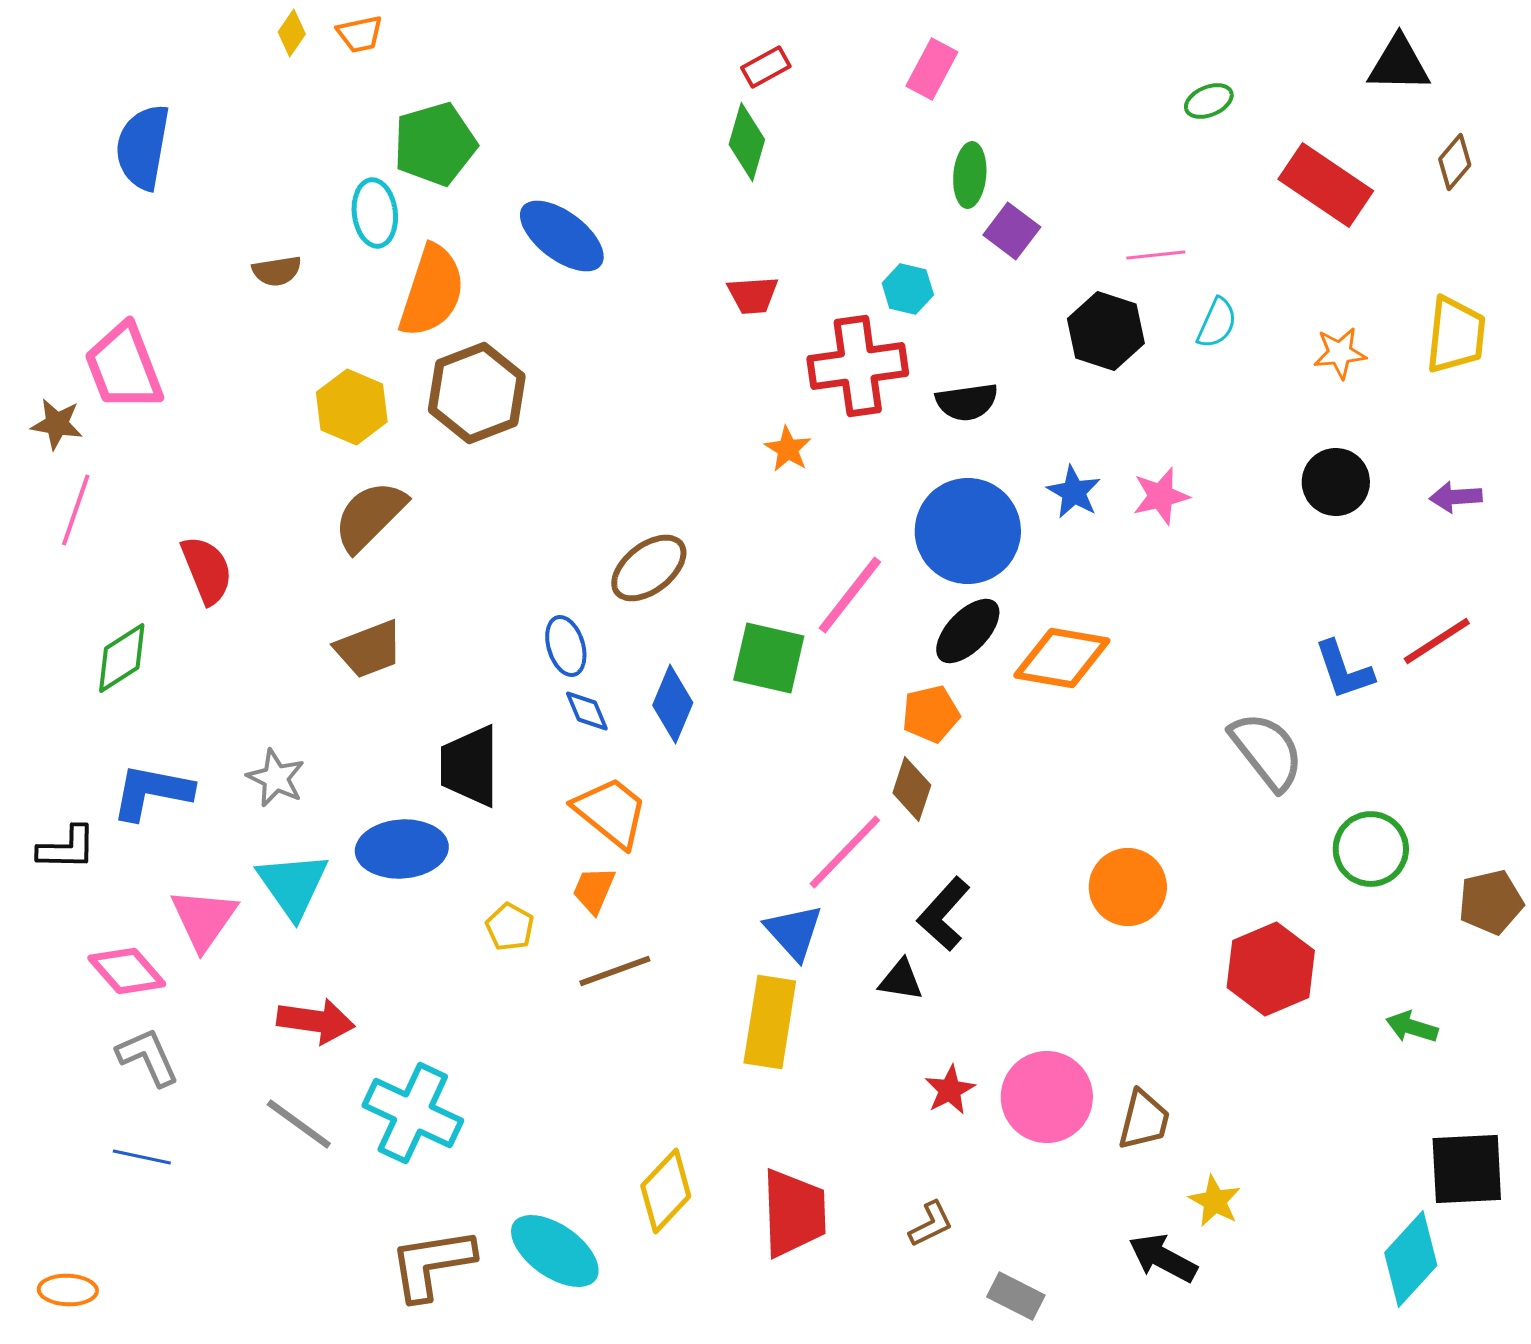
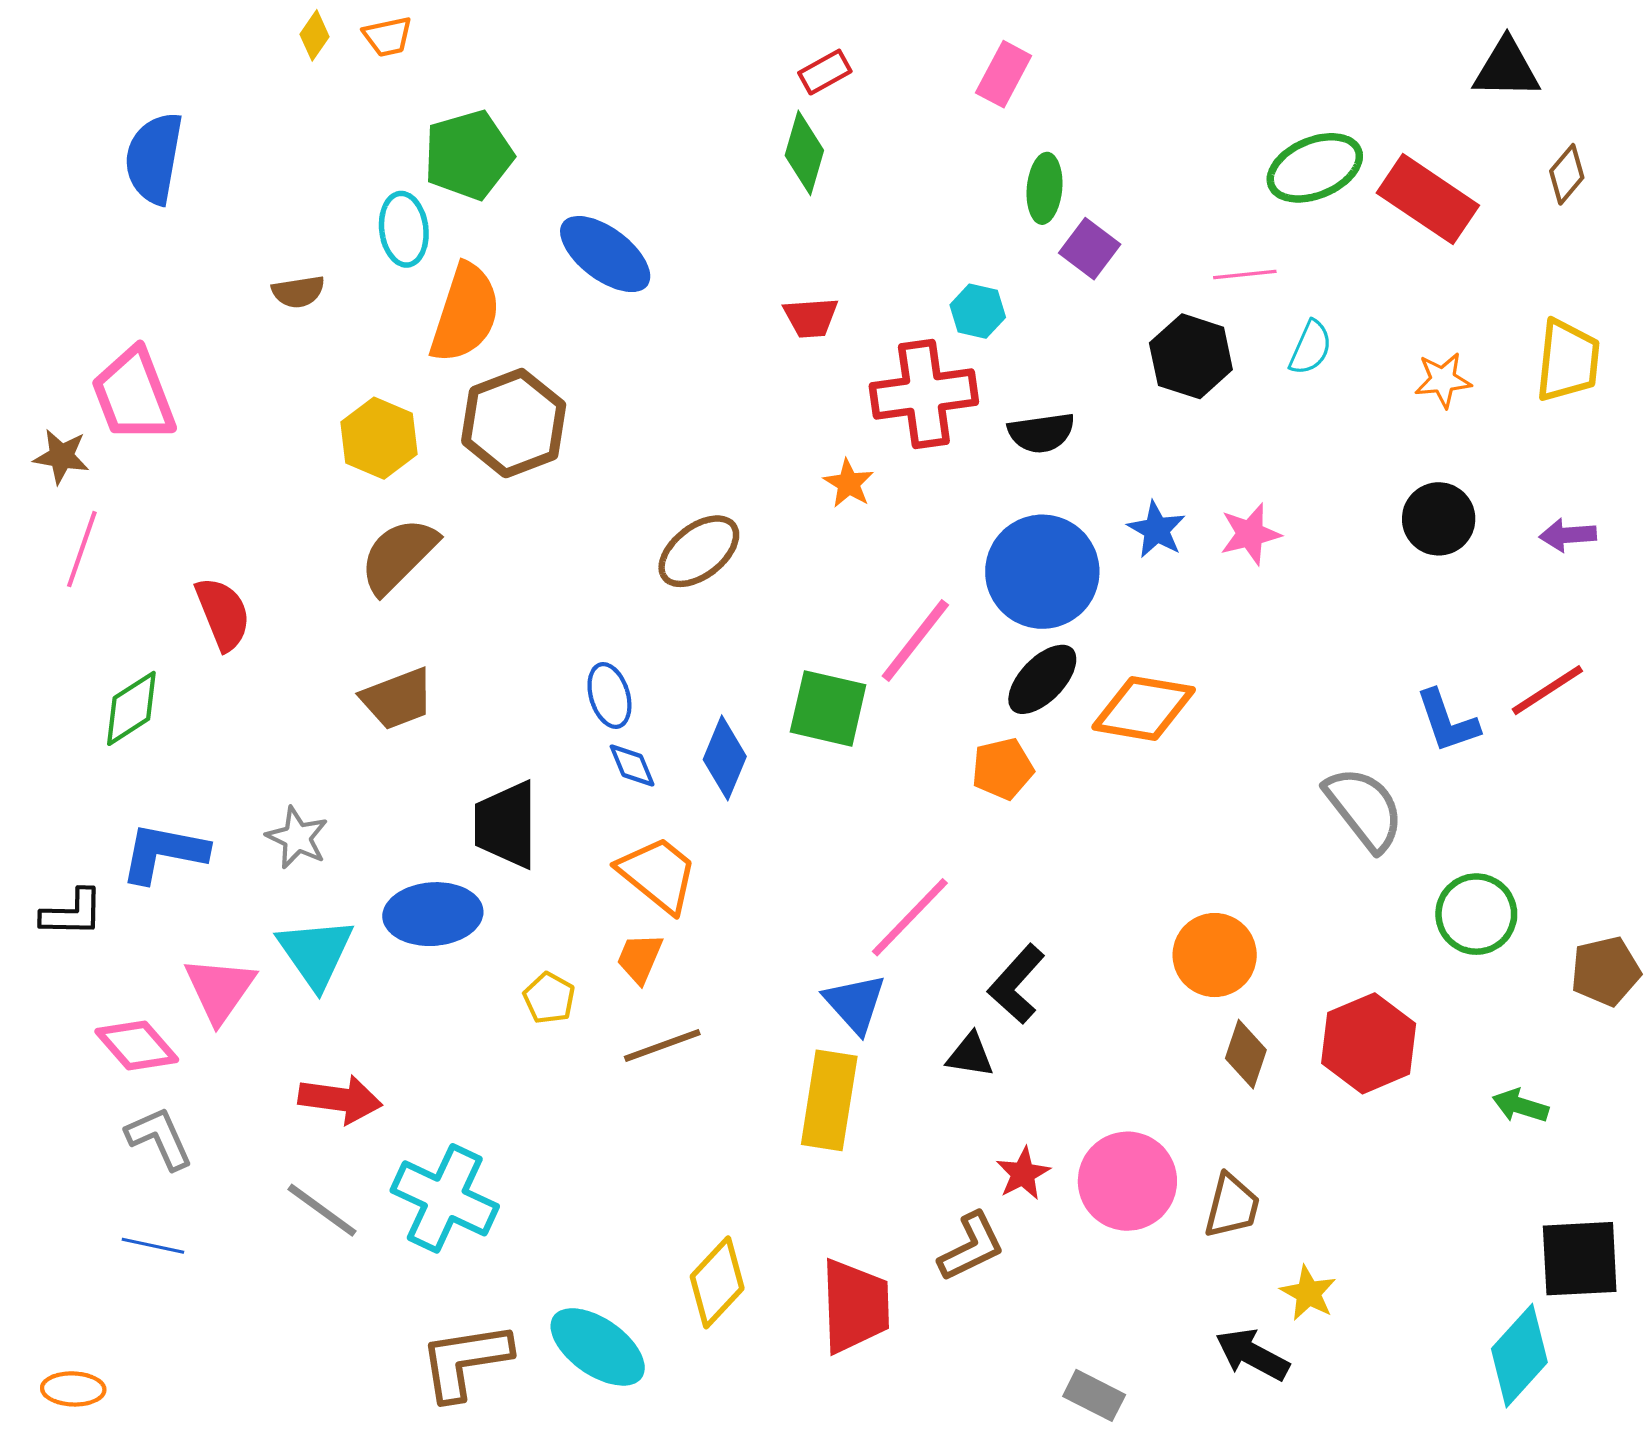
green ellipse: (1209, 101) -> (1315, 168), moved, size x1.8
brown ellipse: (649, 568) -> (699, 551), moved
brown diamond: (912, 789) -> (1246, 1054), moved
brown L-shape: (931, 1224) -> (971, 1247), moved, size x1.4

